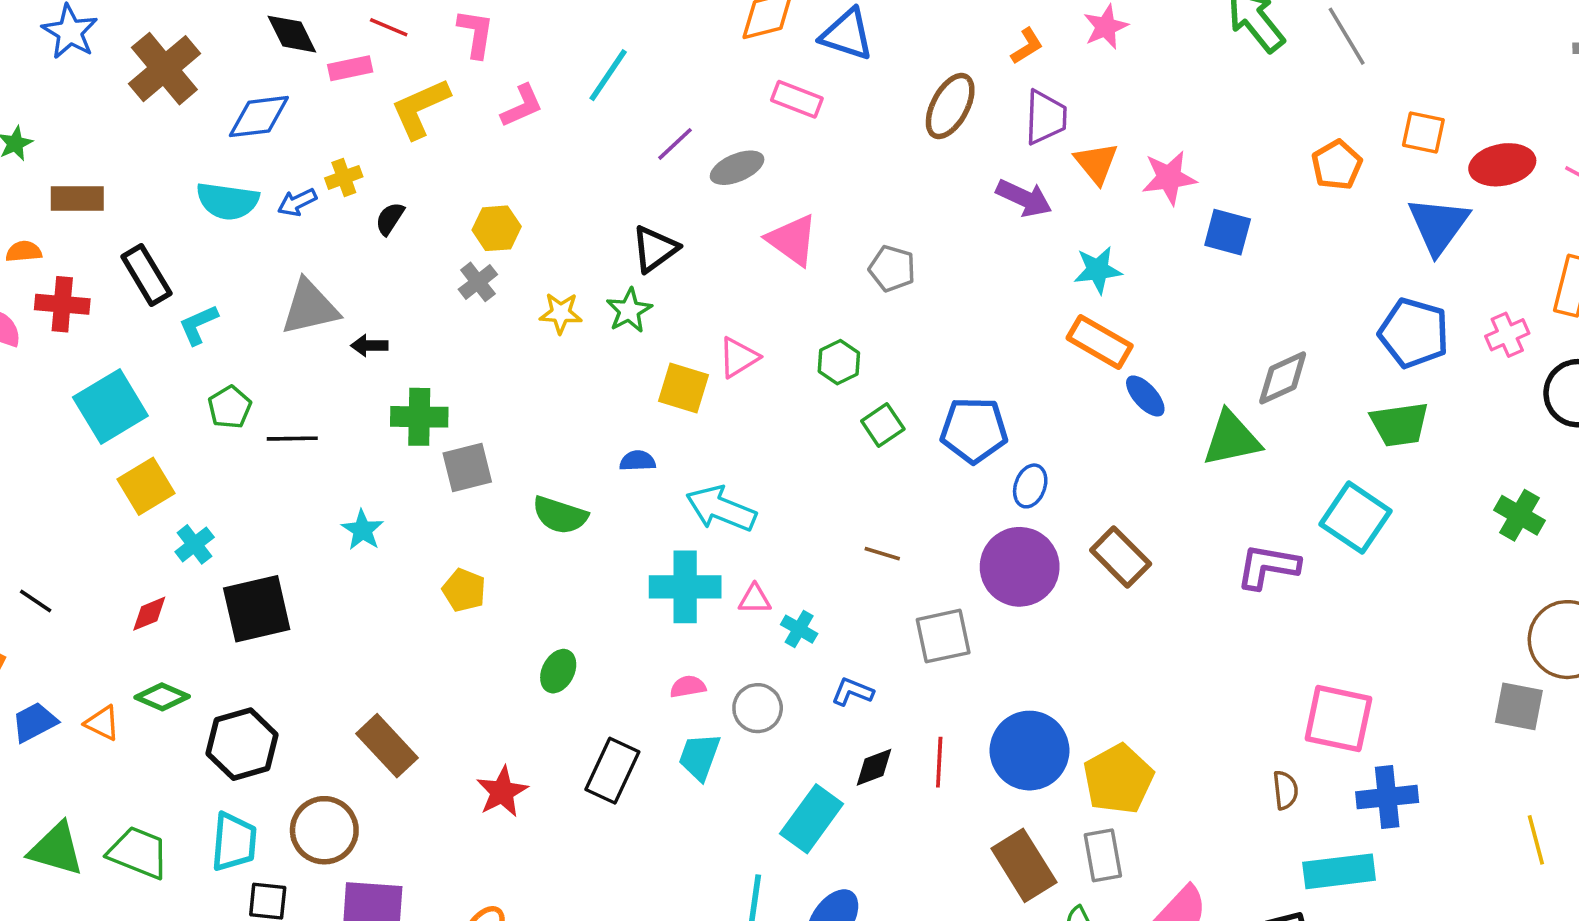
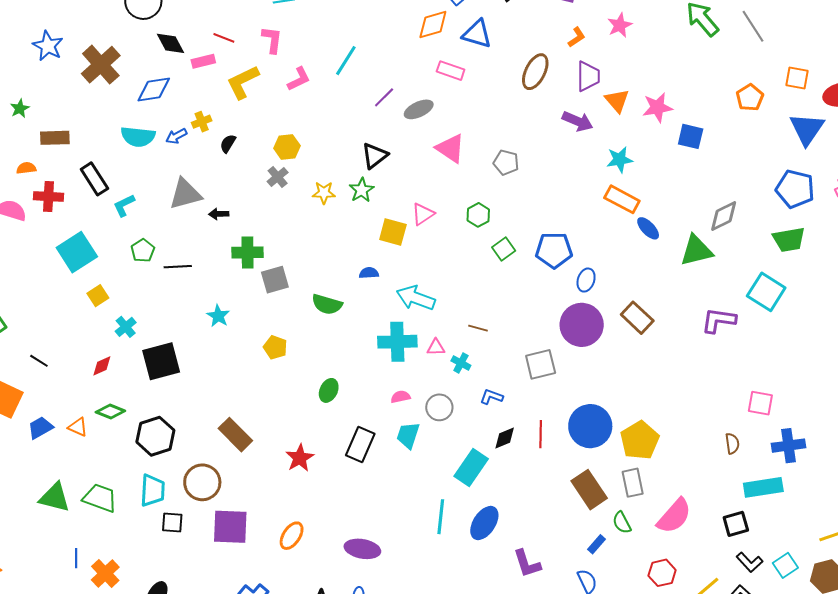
yellow square: (146, 486) -> (98, 296), size x0.7
brown line: (882, 554) -> (478, 328), moved
pink square: (1338, 719) -> (760, 403), size x0.7

